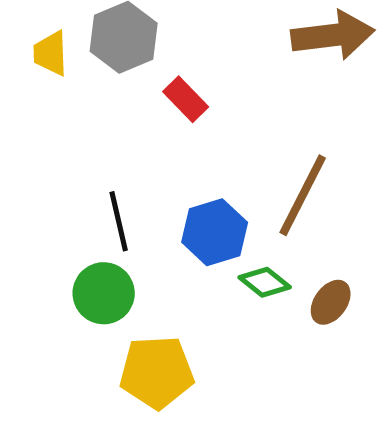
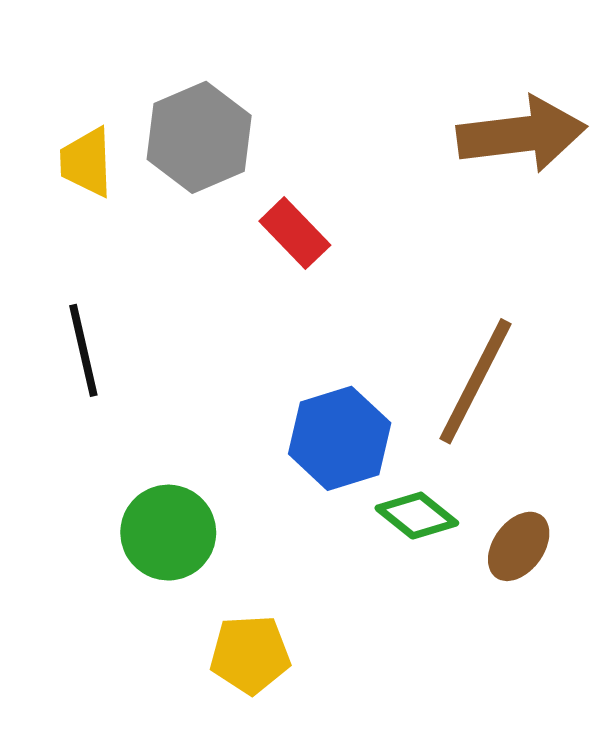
black line: (119, 221) -> (83, 350), moved
yellow pentagon: (157, 372) -> (250, 654), size x0.7

